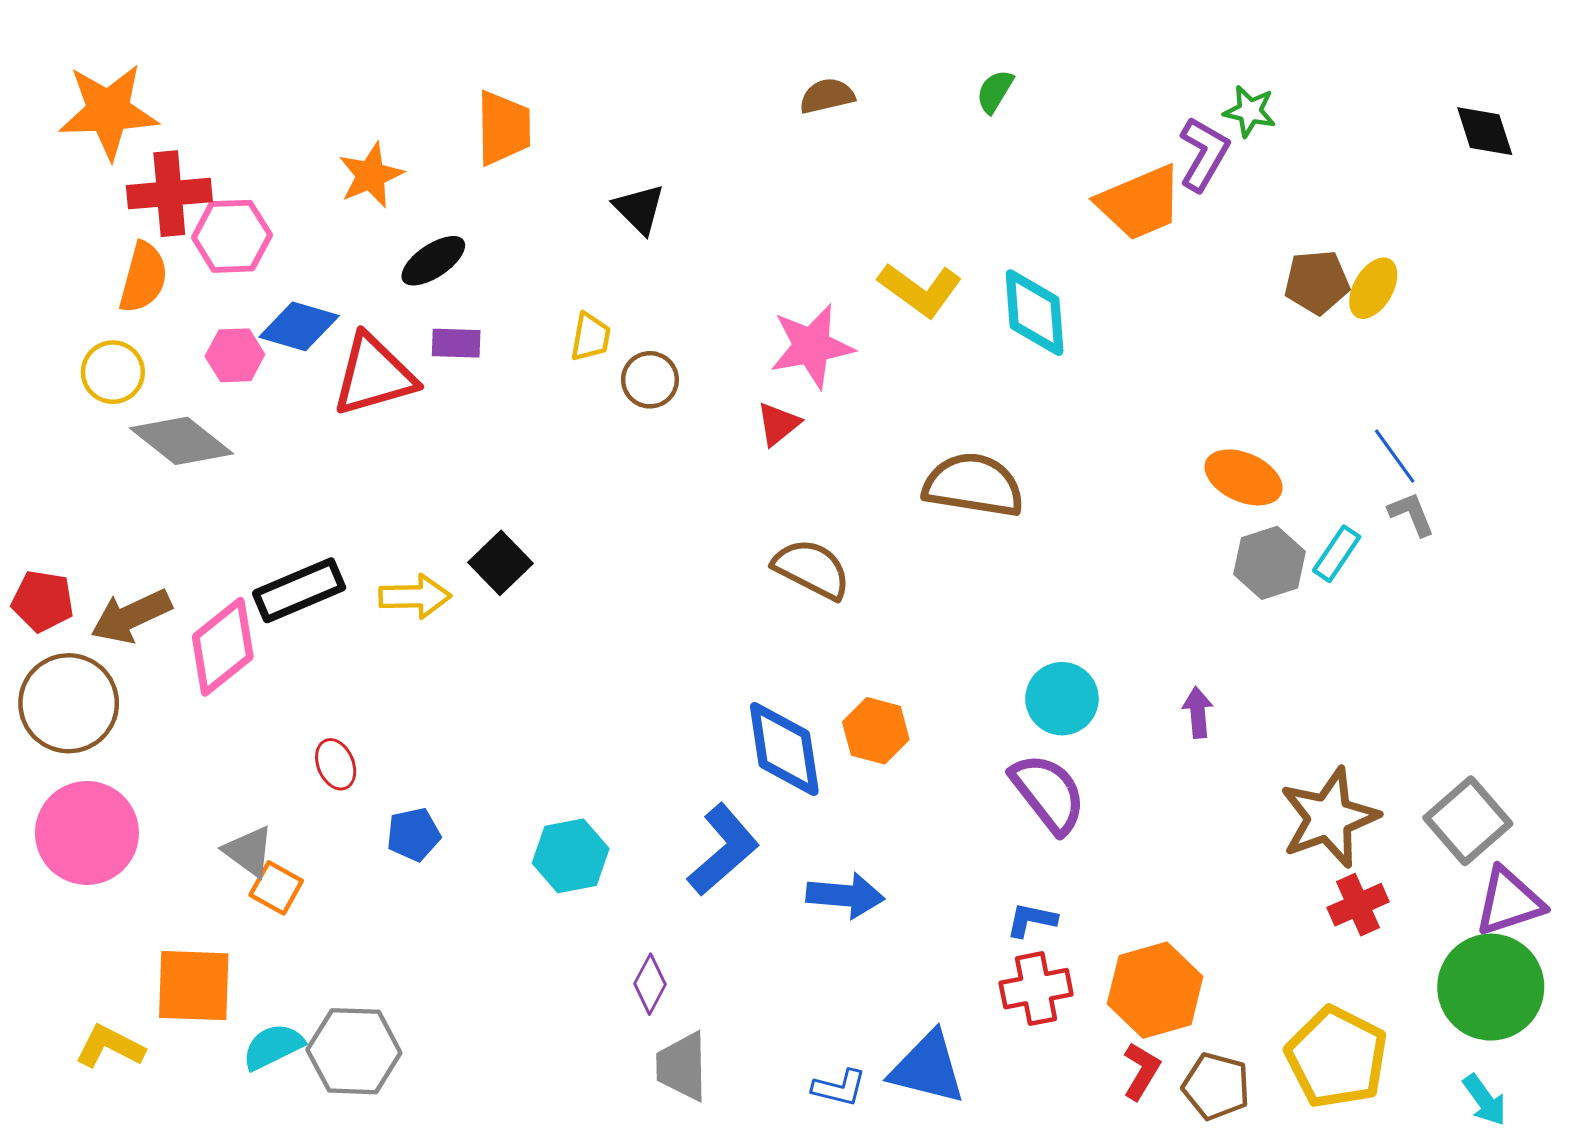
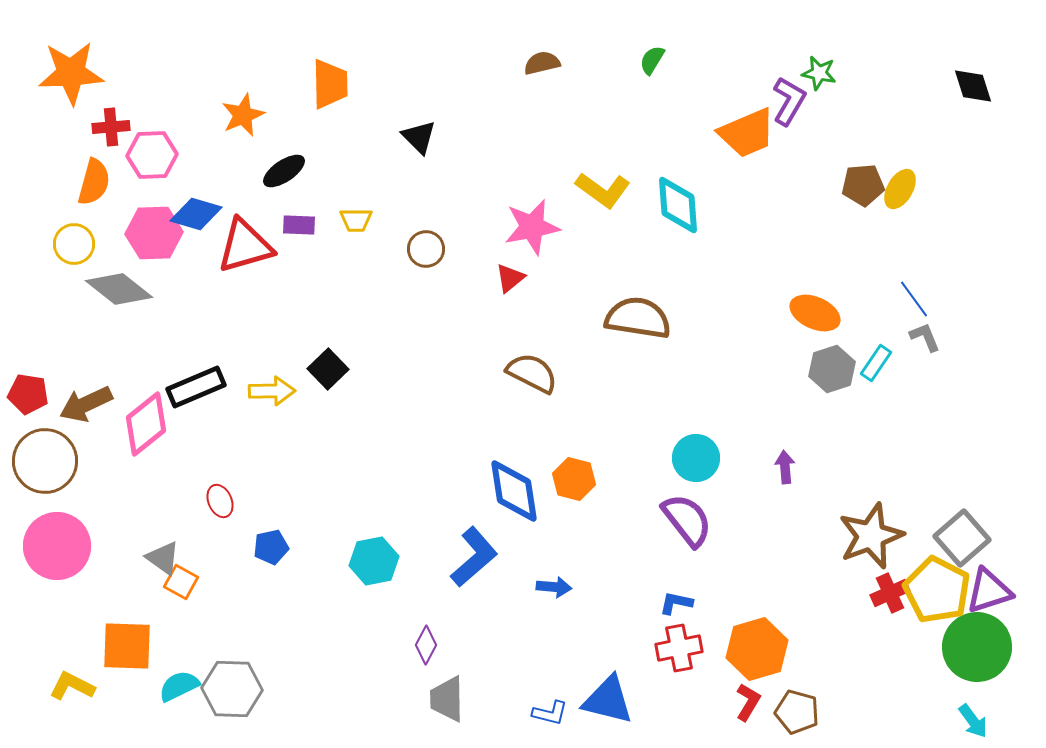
red cross: (169, 194) -> (111, 127), size x0.7
yellow trapezoid: (590, 337) -> (356, 220), moved, turned 80
pink hexagon: (235, 355) -> (154, 233), size x1.5
blue arrow: (845, 896) -> (554, 587), size x0.7
yellow pentagon: (1337, 1057) -> (937, 590), moved

